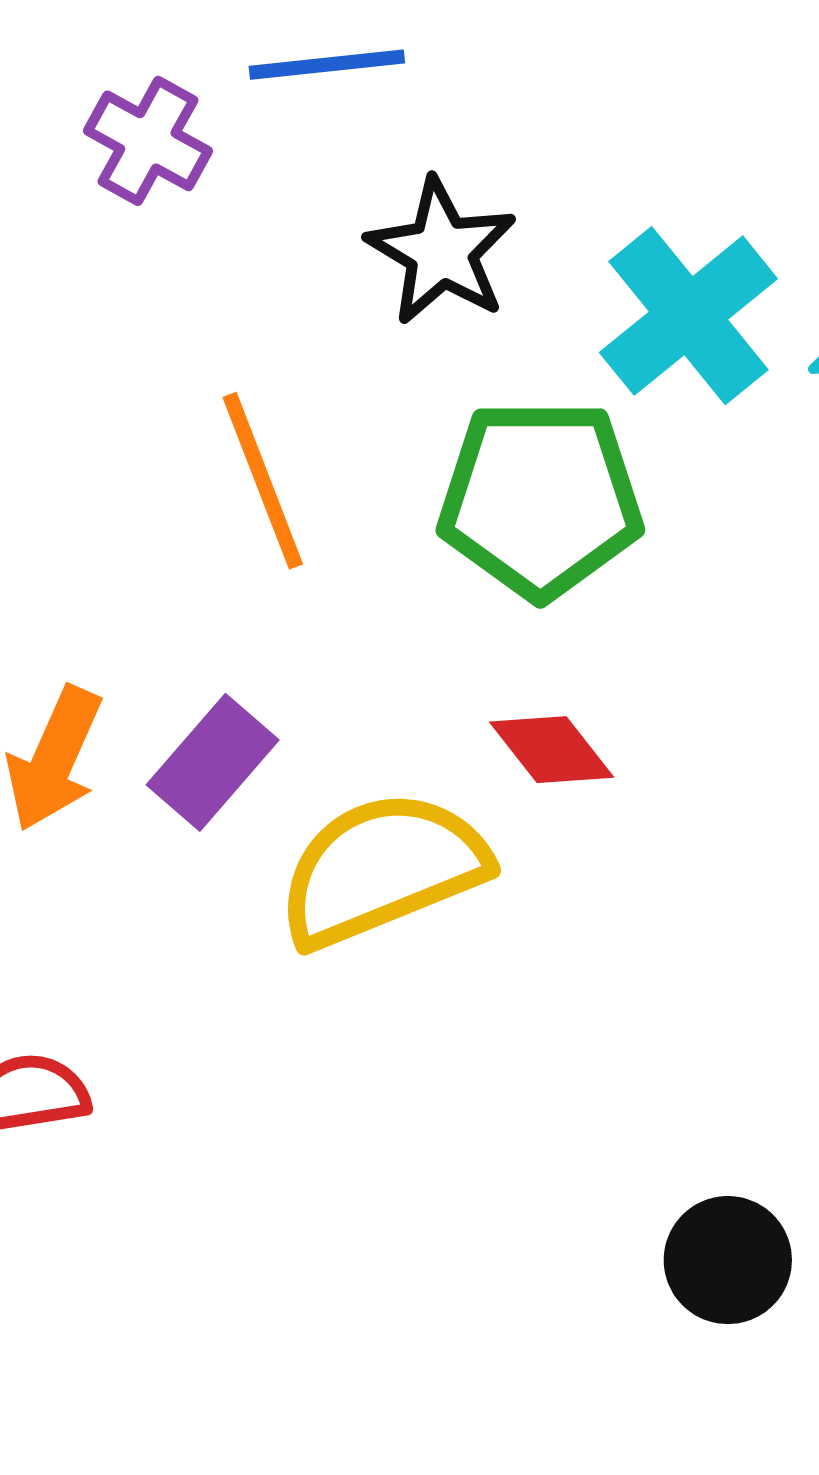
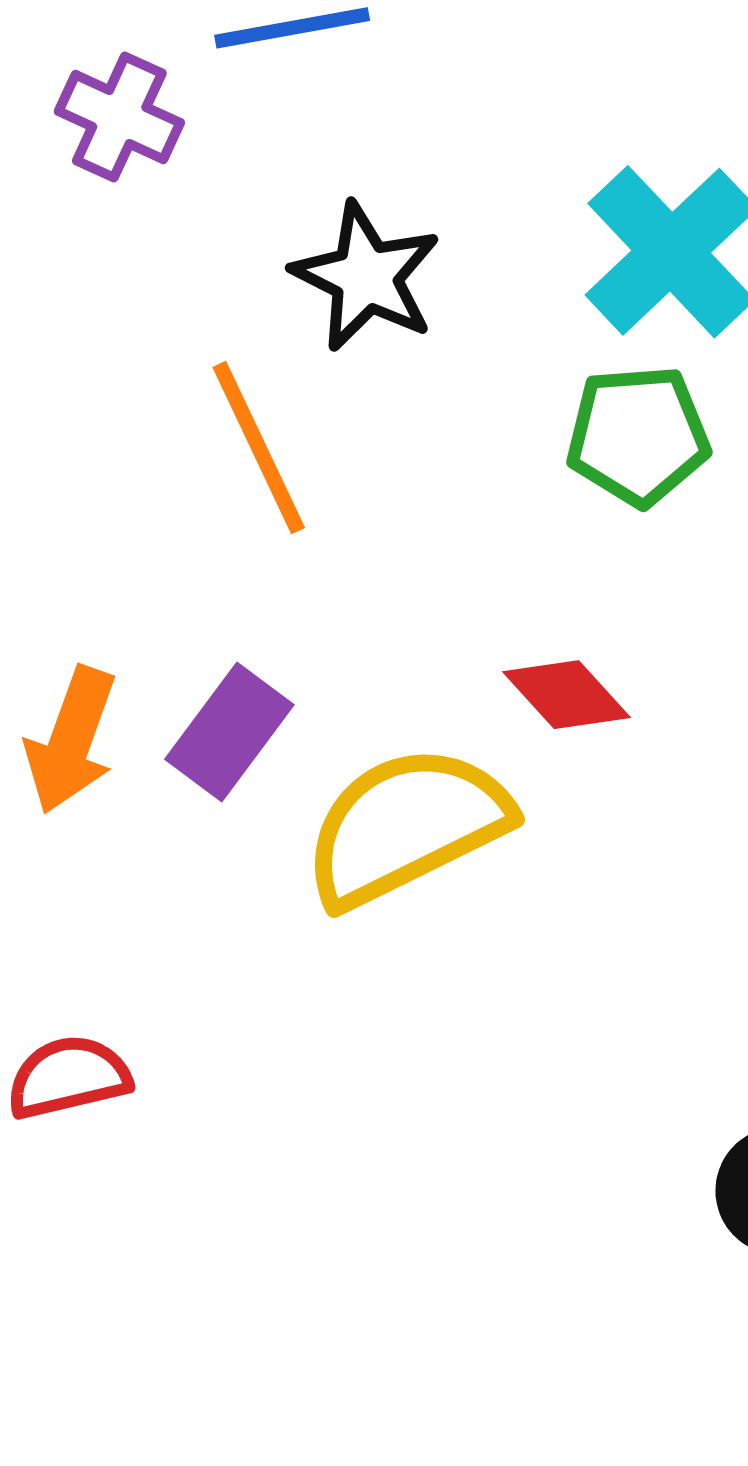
black star: (441, 252) -> (366, 277), moved
green pentagon: (540, 499) -> (638, 436), moved, size x0.7

